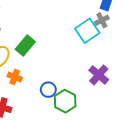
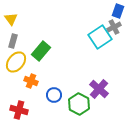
purple cross: (99, 75) -> (99, 89), moved
blue circle: (48, 90) -> (54, 95), moved

